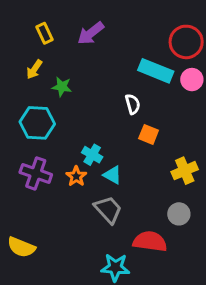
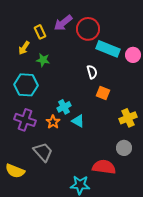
yellow rectangle: (44, 33) -> (40, 32), moved
red circle: (186, 42) -> (88, 29), moved
cyan cross: (92, 155) -> (64, 107), turned 32
gray trapezoid: (108, 210) -> (43, 152), moved

